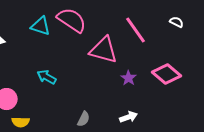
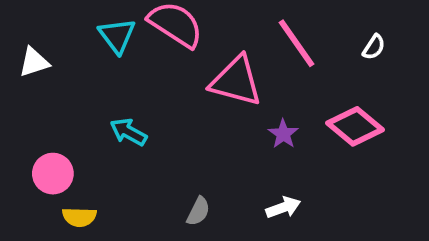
white semicircle: (177, 22) -> (374, 47), moved, turned 96
cyan triangle: (41, 26) -> (117, 36), turned 35

